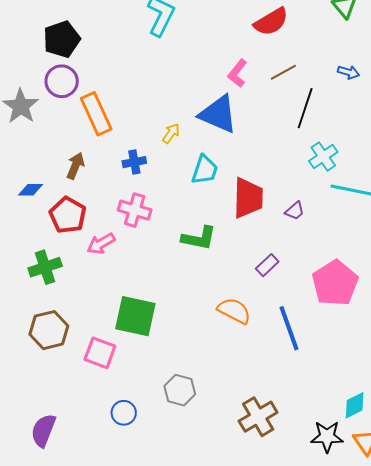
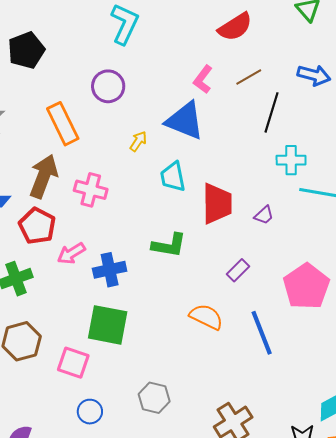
blue arrow: (348, 72) -> (314, 75), size x1.5
purple circle: (62, 81) -> (108, 86), moved
cyan cross: (323, 156) -> (291, 160), turned 36
blue cross: (134, 162) -> (110, 270), moved, size x1.4
brown arrow: (75, 166) -> (44, 176), size x1.6
cyan trapezoid: (205, 170) -> (173, 177), turned 152
pink cross: (135, 210) -> (91, 190), moved
blue circle: (124, 413) -> (90, 412), moved

